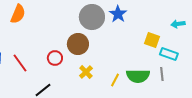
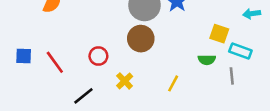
brown circle: (78, 44) -> (141, 39), moved
yellow cross: (86, 72) -> (125, 81), moved
green semicircle: (138, 76) -> (207, 60), moved, size x0.6

